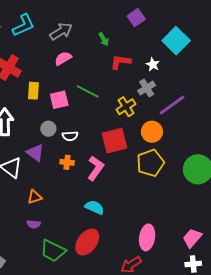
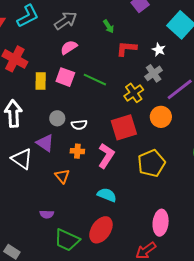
pink square: (59, 100) -> (65, 77), moved, turned 36
yellow pentagon: (150, 163) -> (151, 163), moved
orange triangle: (35, 197) -> (62, 176), moved, turned -49

